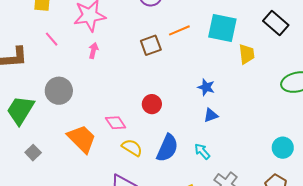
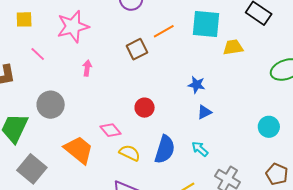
pink arrow: (93, 51) -> (87, 68), moved
yellow trapezoid: (247, 54) -> (233, 47), turned -85
cyan circle: (283, 148) -> (269, 127), moved
gray square: (33, 153) -> (32, 169), size x1.8

